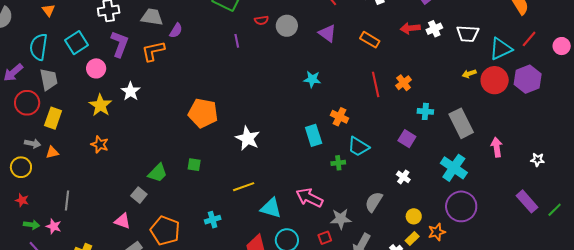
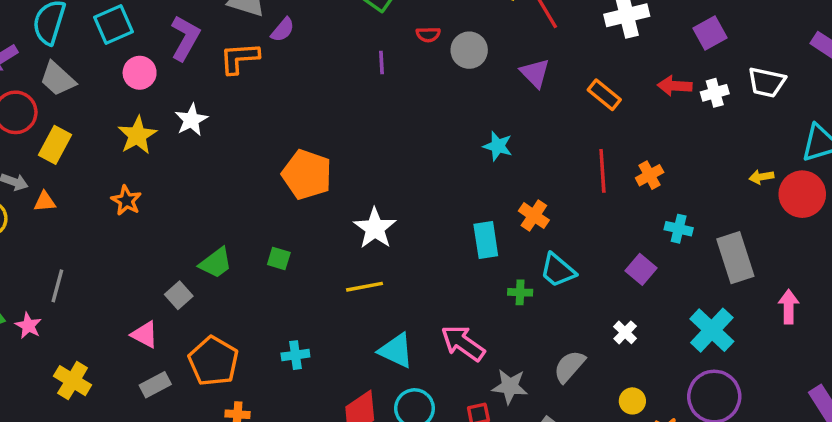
white trapezoid: (468, 34) -> (767, 82), moved
gray trapezoid: (49, 79) -> (58, 79), turned 135
yellow line: (244, 187) -> (364, 287), moved

